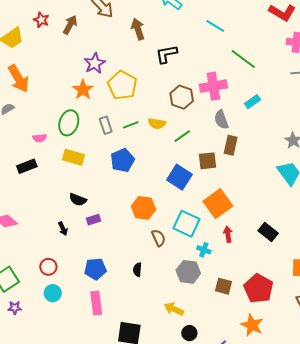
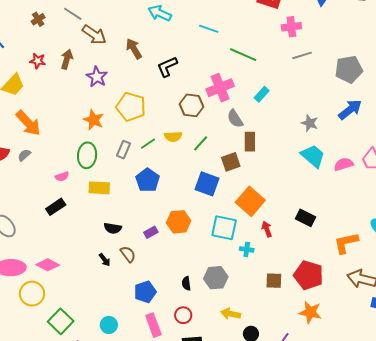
purple star: (95, 63) -> (97, 77), moved
gray rectangle: (106, 125) -> (124, 150), turned 54
purple rectangle: (94, 220) -> (151, 232), moved
brown semicircle: (158, 238) -> (128, 254), moved
red circle: (48, 267) -> (183, 315), moved
gray hexagon: (188, 272) -> (216, 278), moved

